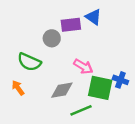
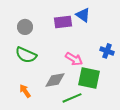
gray circle: (52, 38) -> (25, 27), moved
blue cross: (120, 80) -> (107, 51), moved
orange arrow: (18, 88) -> (25, 91), moved

